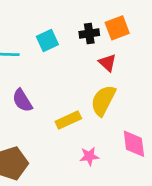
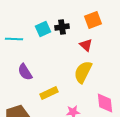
black cross: (89, 33) -> (62, 27), moved
yellow rectangle: (68, 120) -> (49, 93), moved

